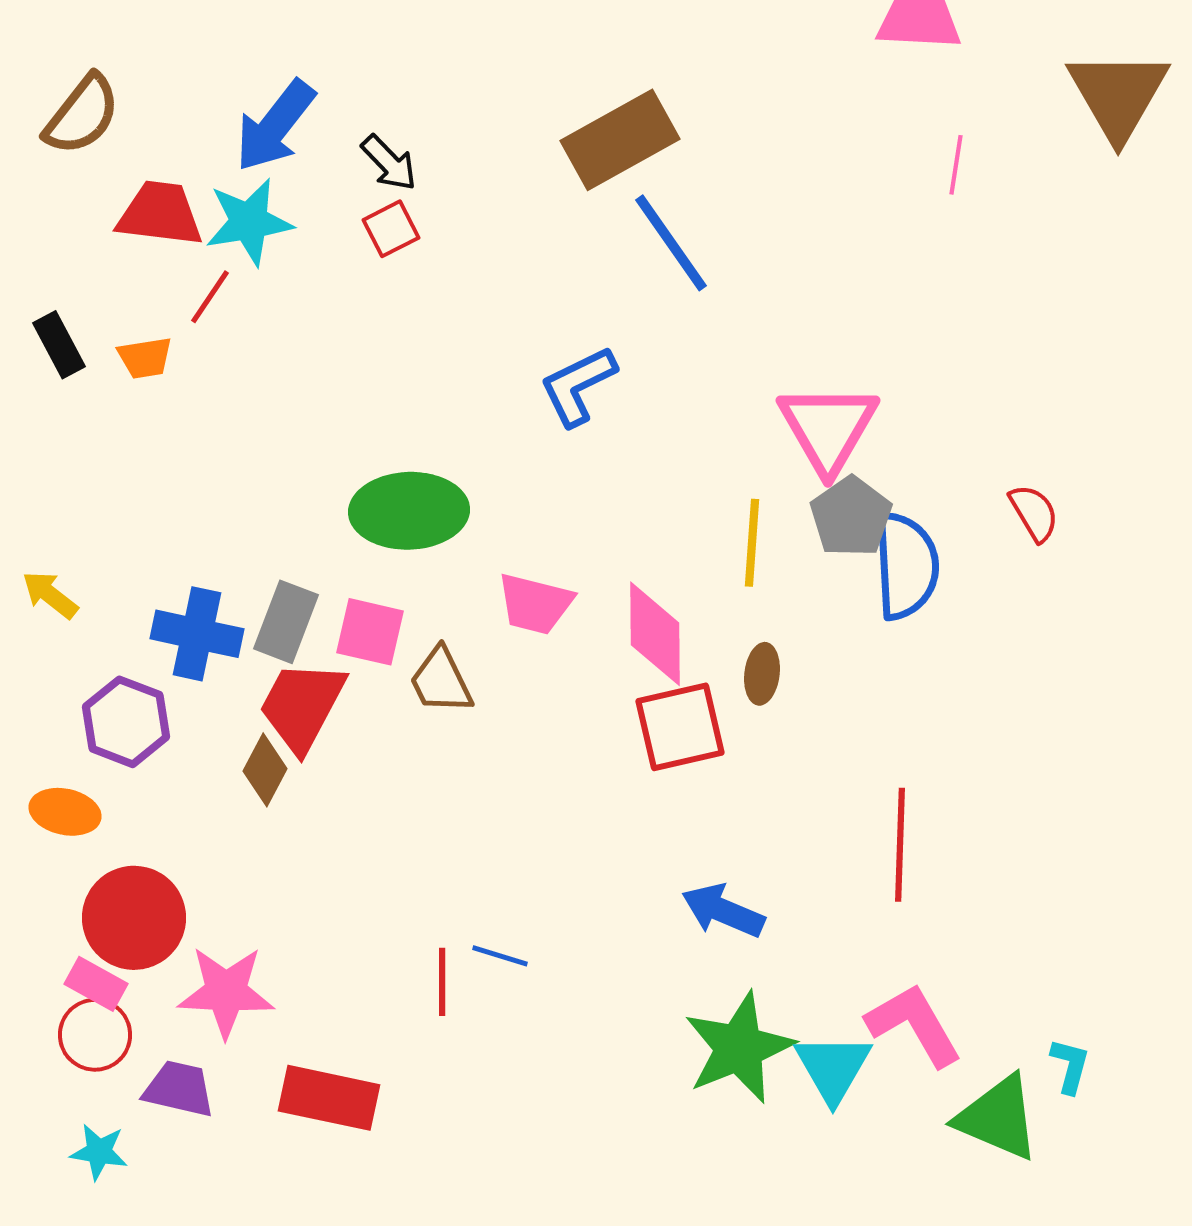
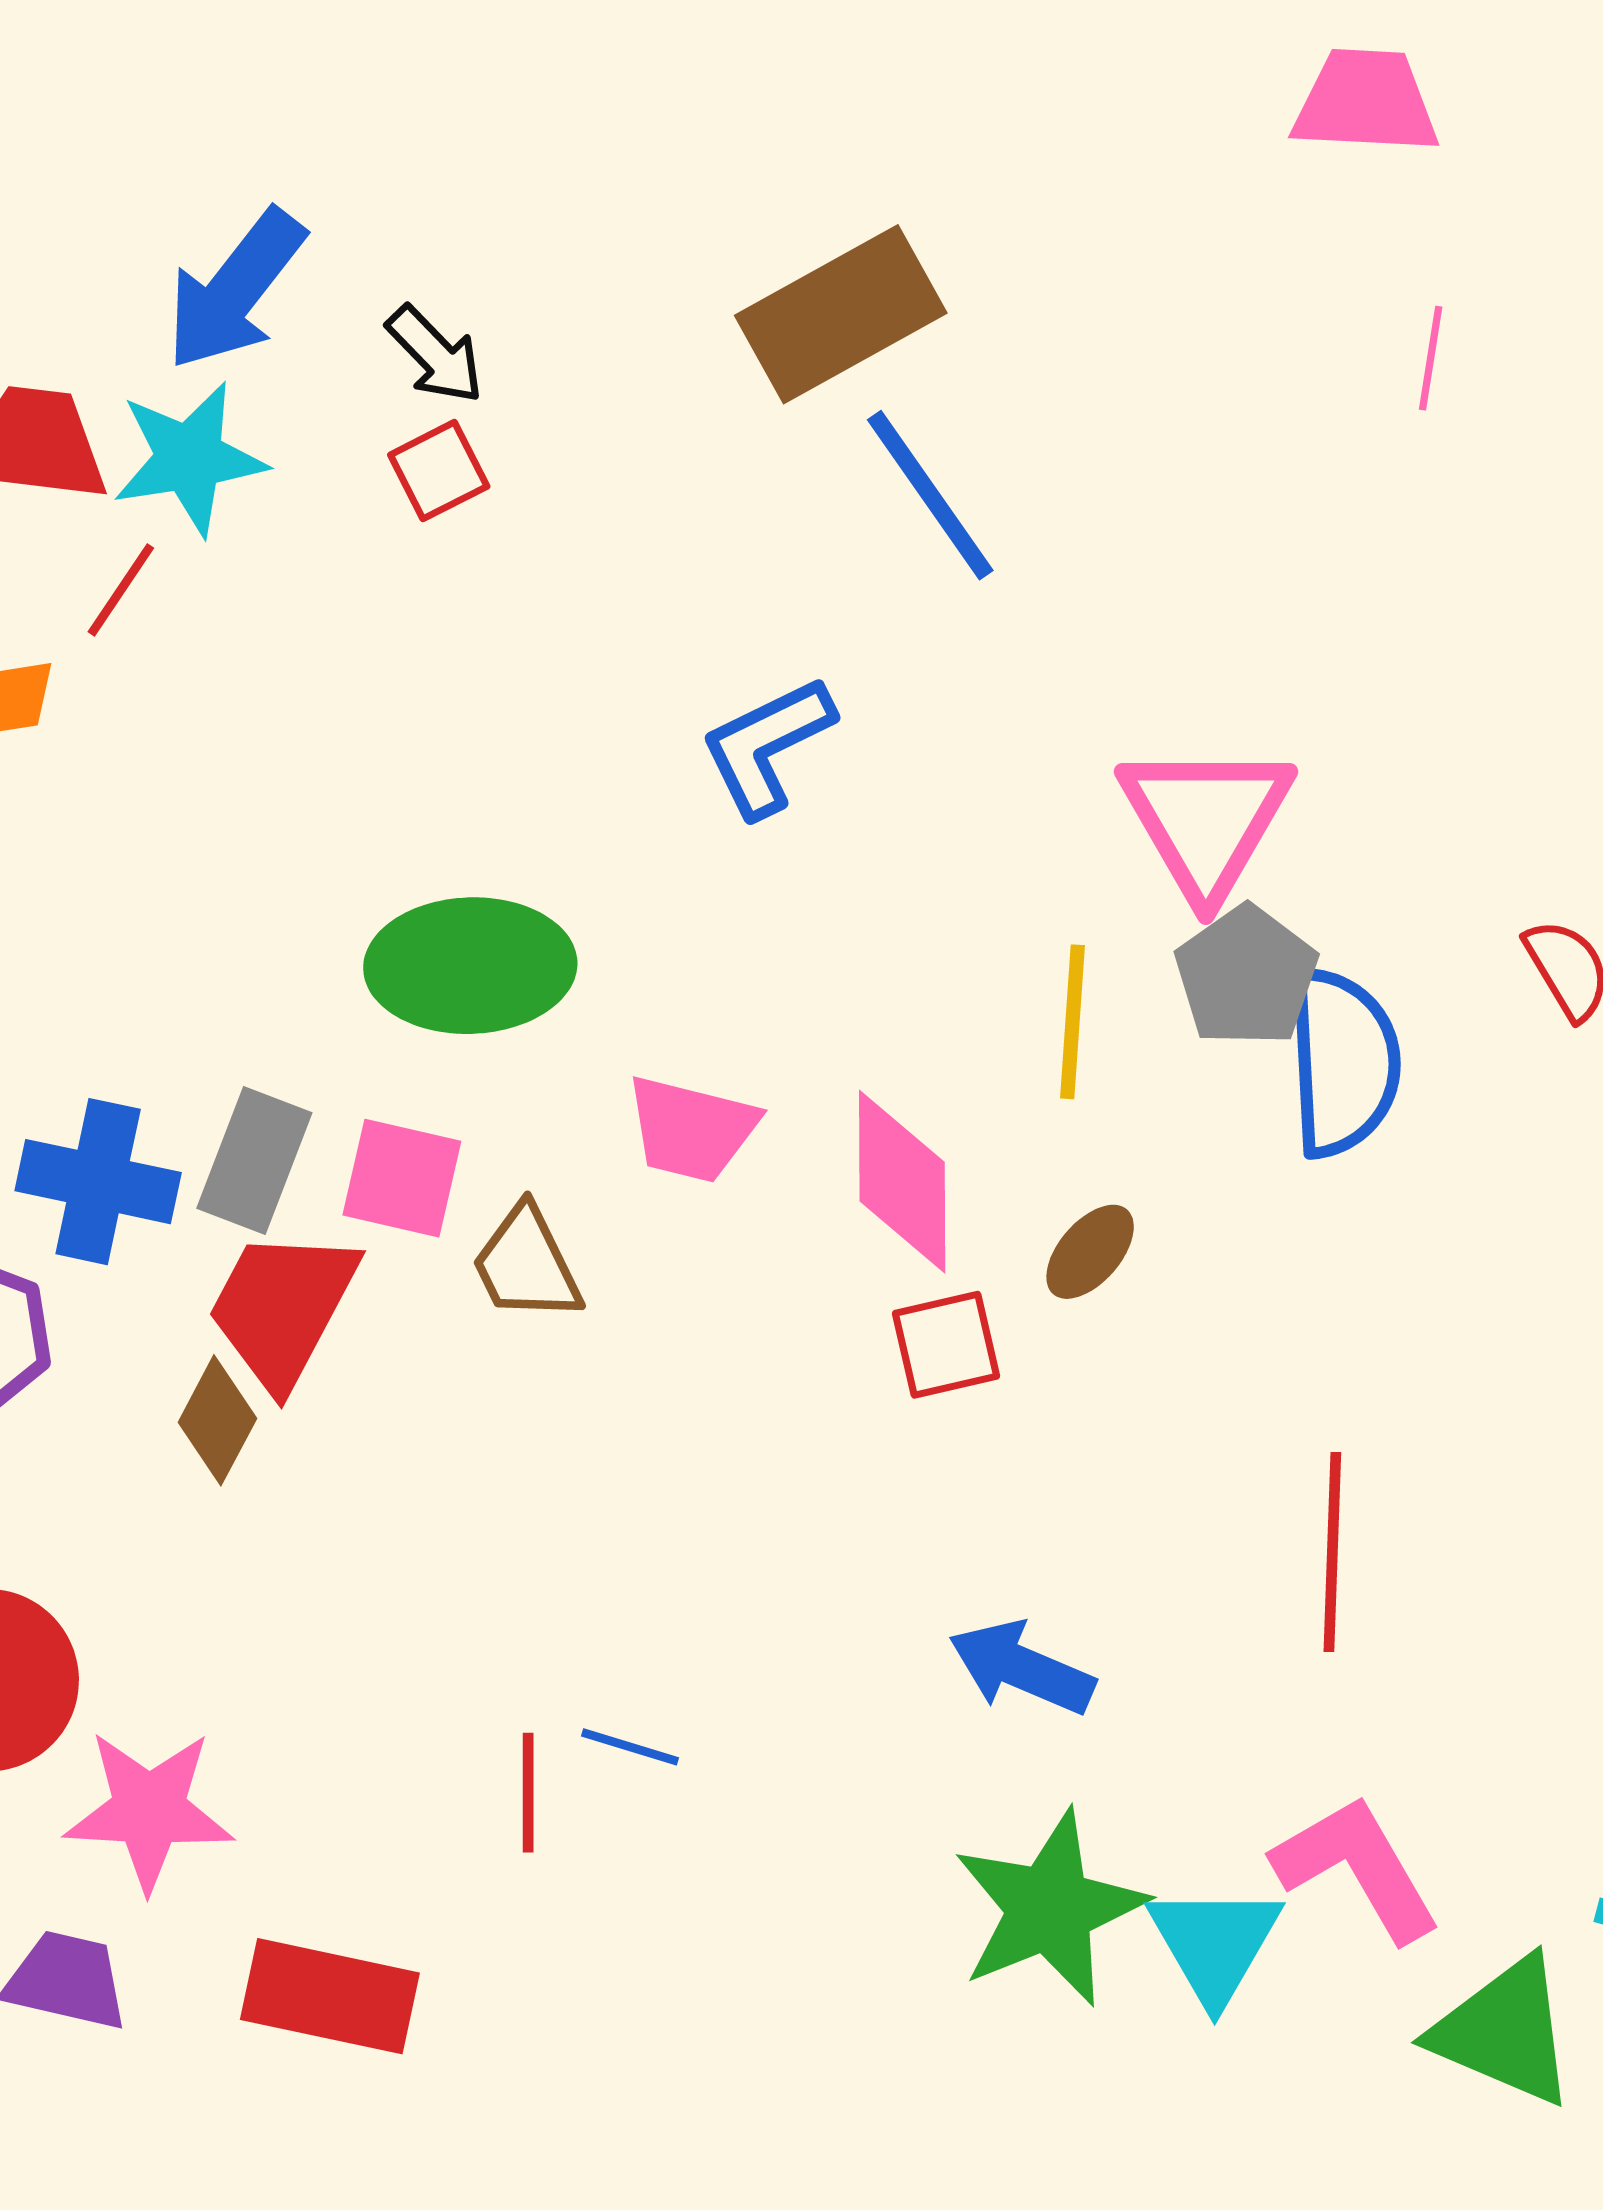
brown ellipse: (762, 674) -> (1090, 1252), turned 34
red square: (680, 727) -> (946, 1345), size x0.7

